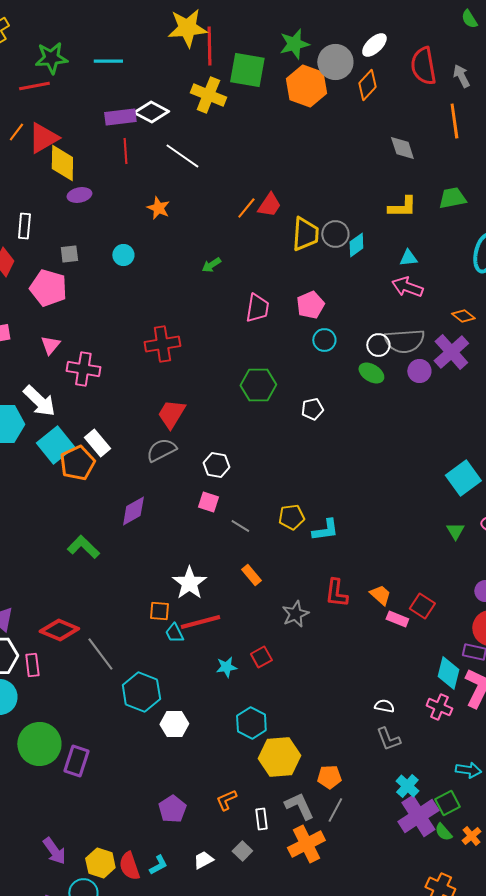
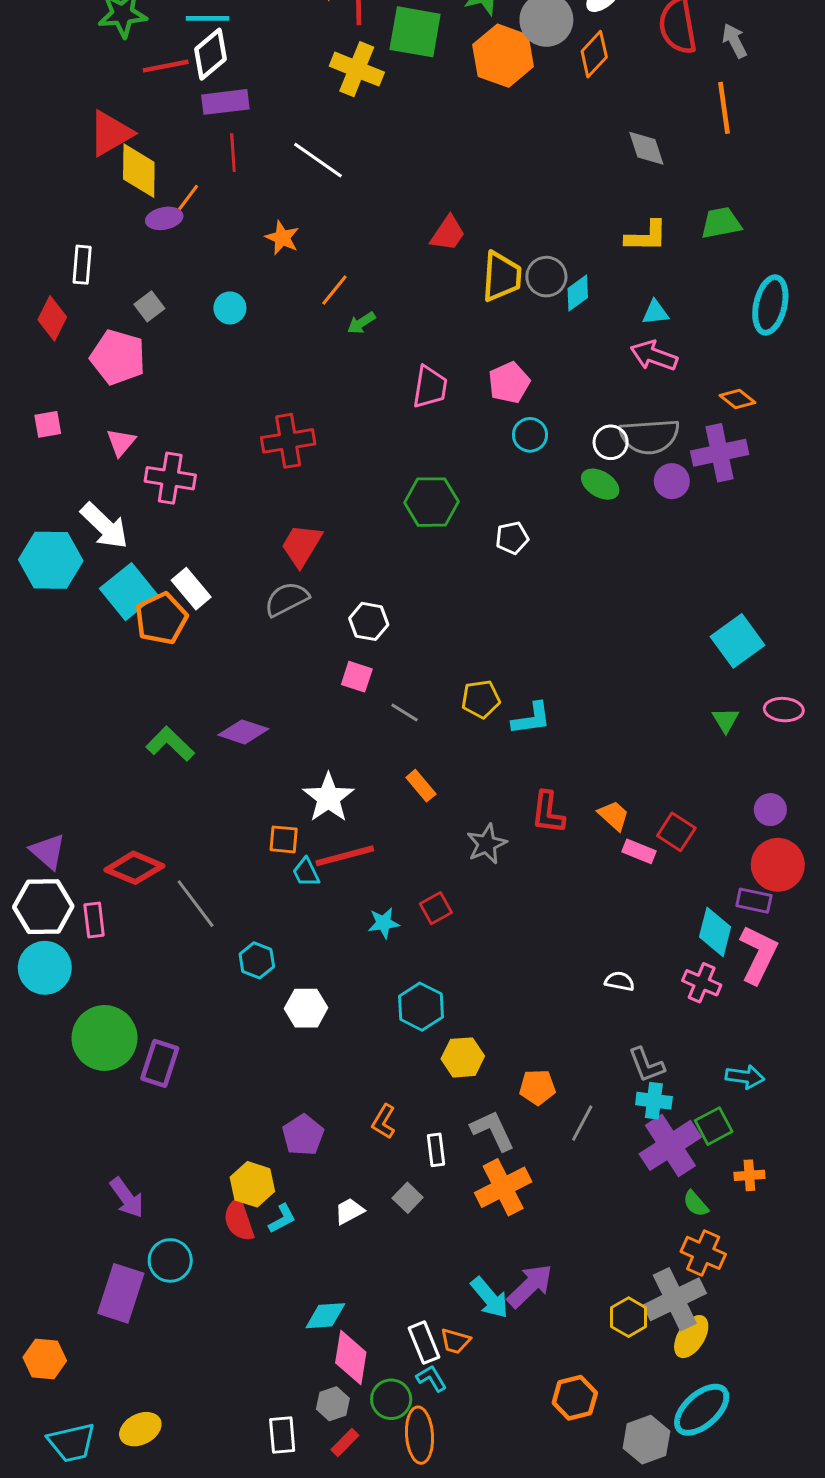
red line: (34, 86) -> (166, 66), moved
white diamond: (151, 112) -> (210, 54), moved, turned -68
orange line: (16, 132) -> (188, 197), moved
orange line: (246, 208) -> (334, 290), moved
gray square: (69, 254) -> (149, 306), turned -30
purple cross: (451, 352) -> (720, 453), turned 30
purple diamond: (133, 511) -> (243, 732), moved, turned 48
cyan hexagon: (141, 692) -> (257, 960), size x0.6
gray L-shape: (388, 739) -> (646, 1065), moved
yellow hexagon: (279, 757) -> (463, 1057), size x0.7
cyan cross: (407, 786) -> (654, 1101), turned -35
orange L-shape: (226, 800) -> (384, 1122), turned -35
gray line: (335, 810) -> (582, 1123), moved
green semicircle: (443, 832) -> (696, 1204), moved
orange cross: (471, 836) -> (749, 1175), turned 36
yellow hexagon: (100, 863) -> (252, 1184), moved

